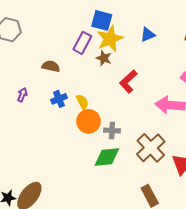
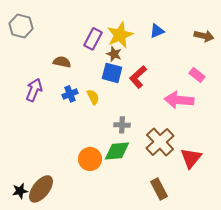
blue square: (102, 20) -> (112, 73), moved
purple arrow: (22, 95) -> (34, 90), size x1.6
orange circle: (89, 121) -> (90, 159), moved

